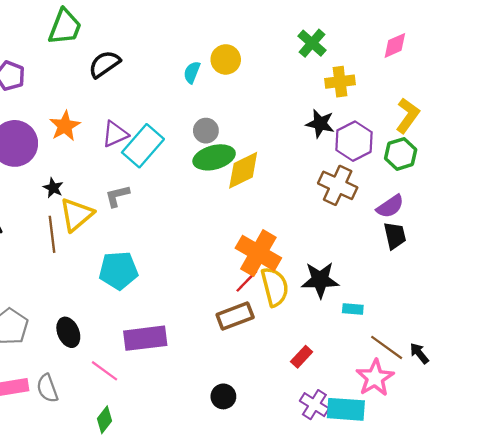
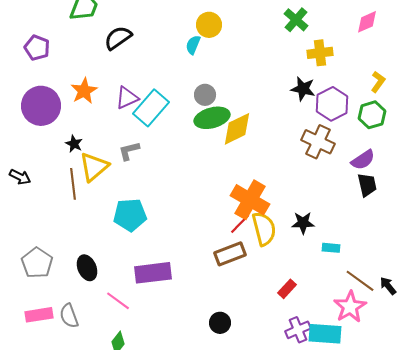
yellow circle: (226, 59) -> (209, 25), moved
yellow L-shape: (408, 115) -> (378, 82), size x0.7
black star: (320, 280) -> (303, 223), size x0.7
purple cross: (314, 405) -> (298, 330), turned 35

